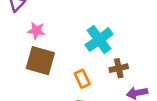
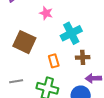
pink star: (36, 31) -> (46, 13), moved

